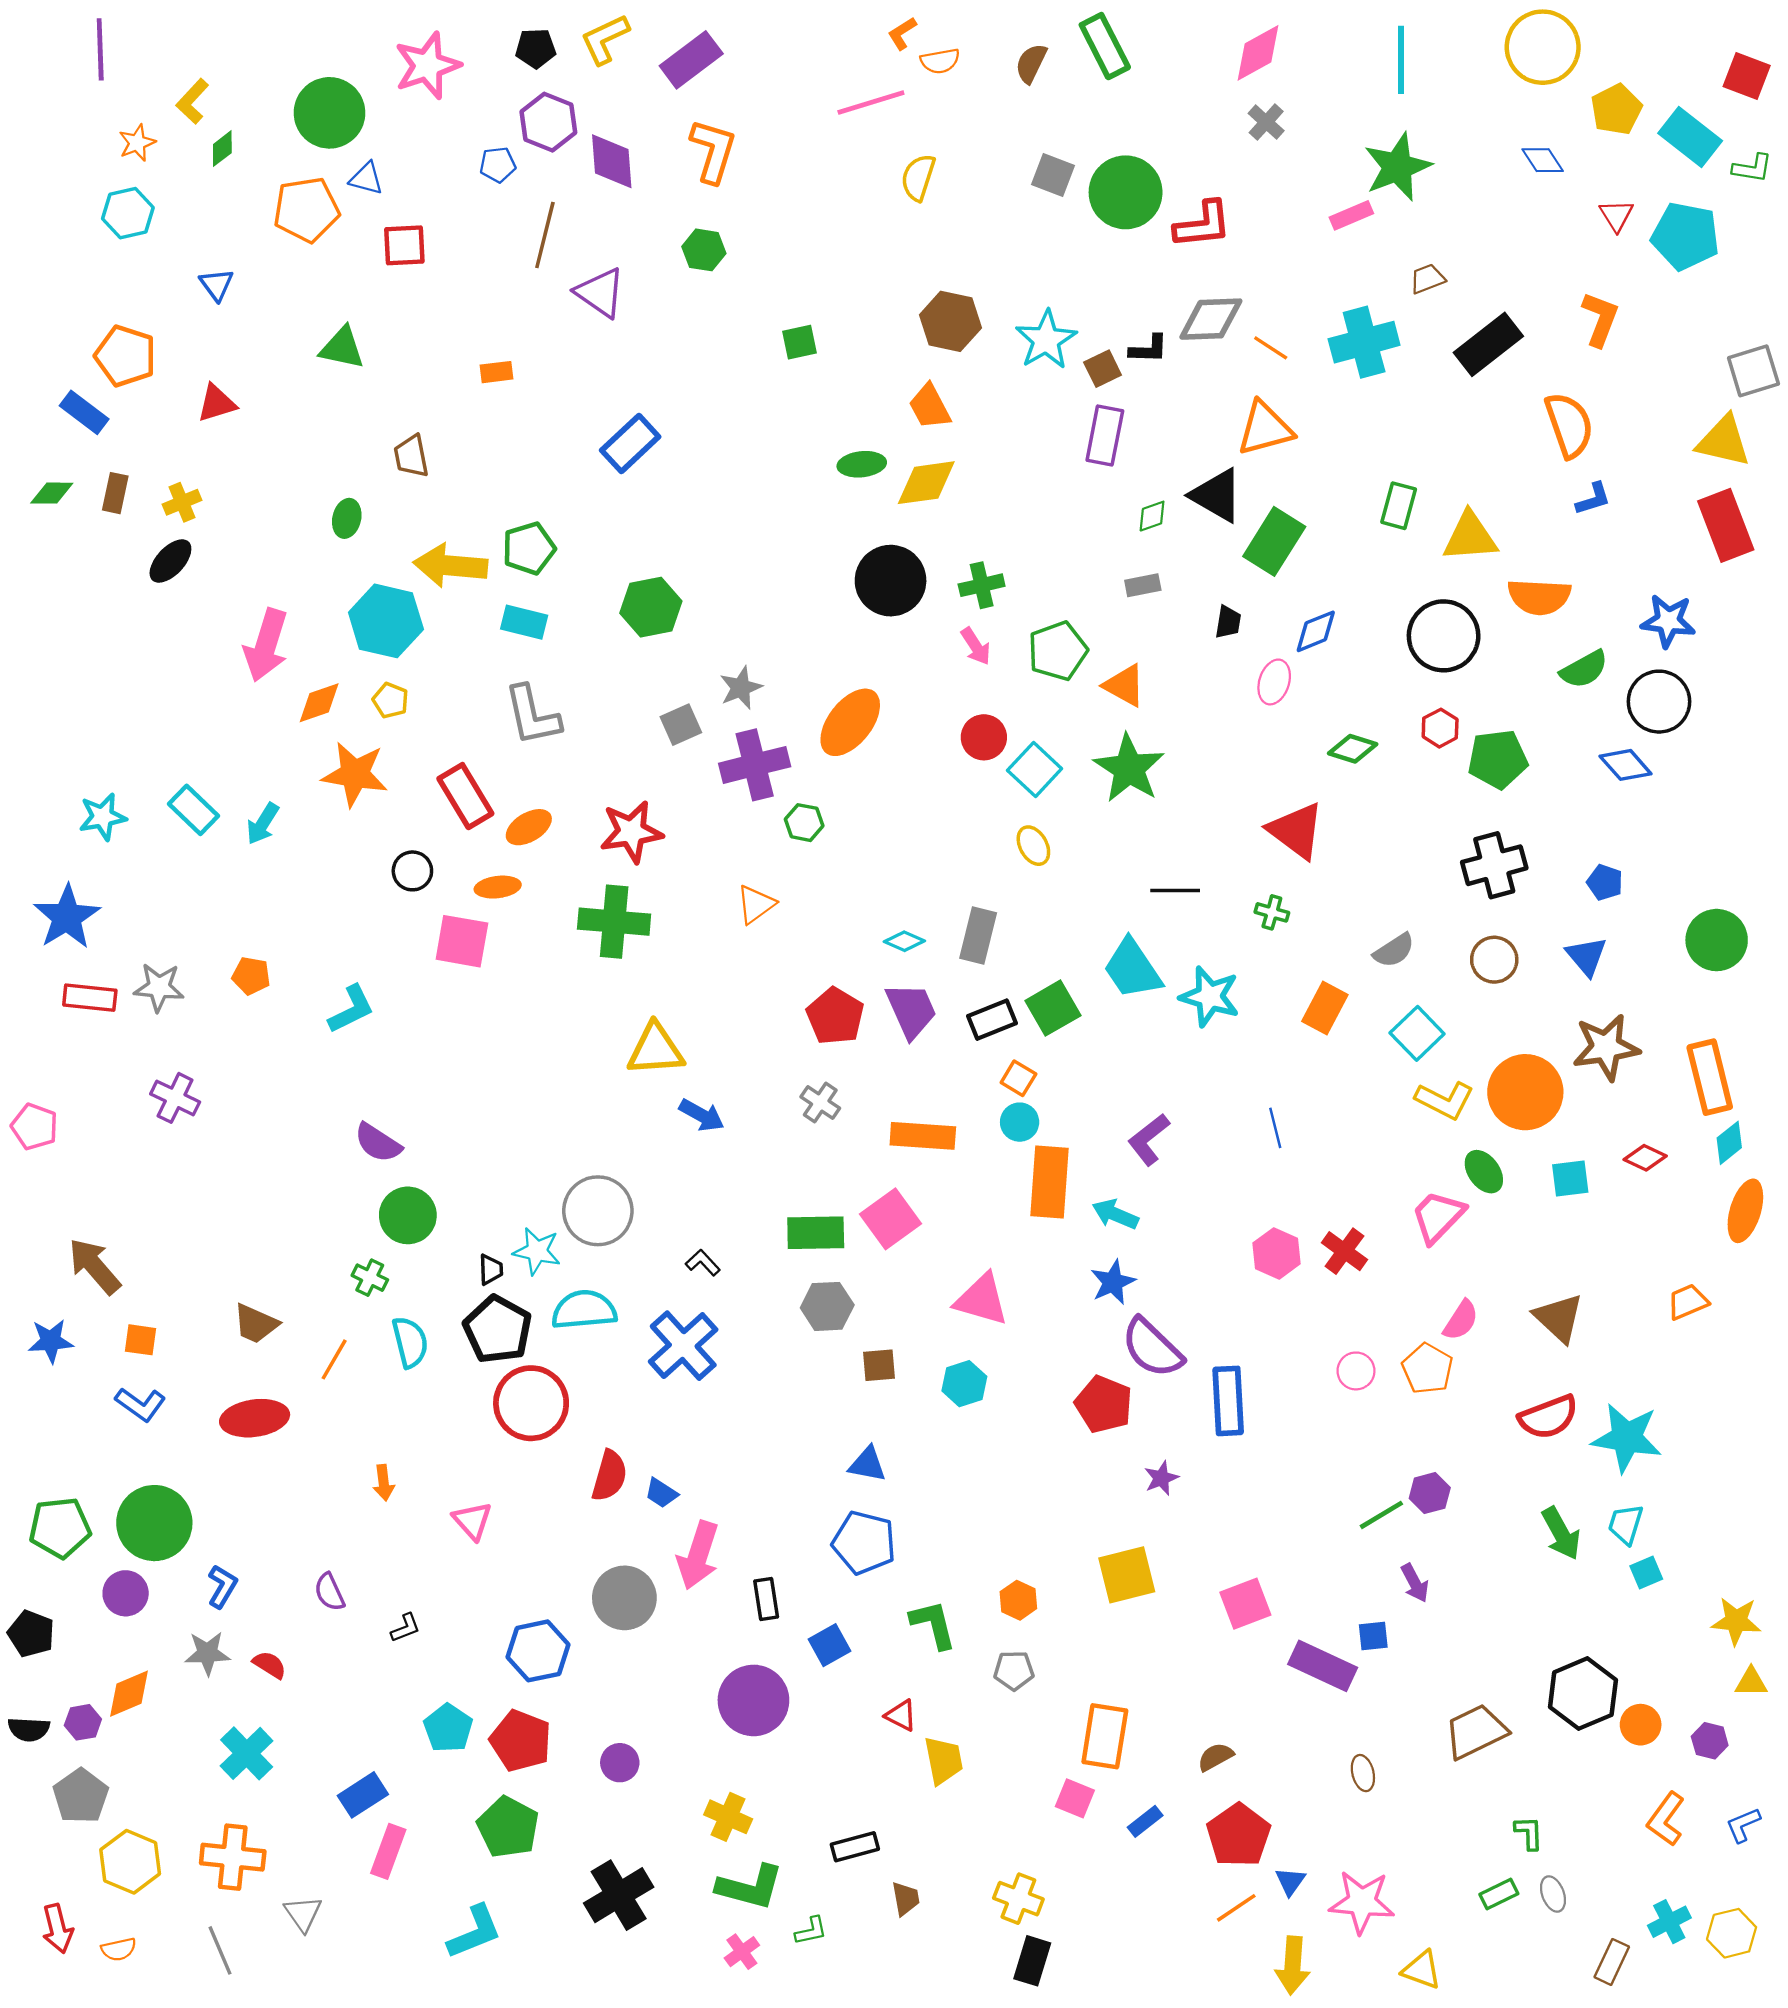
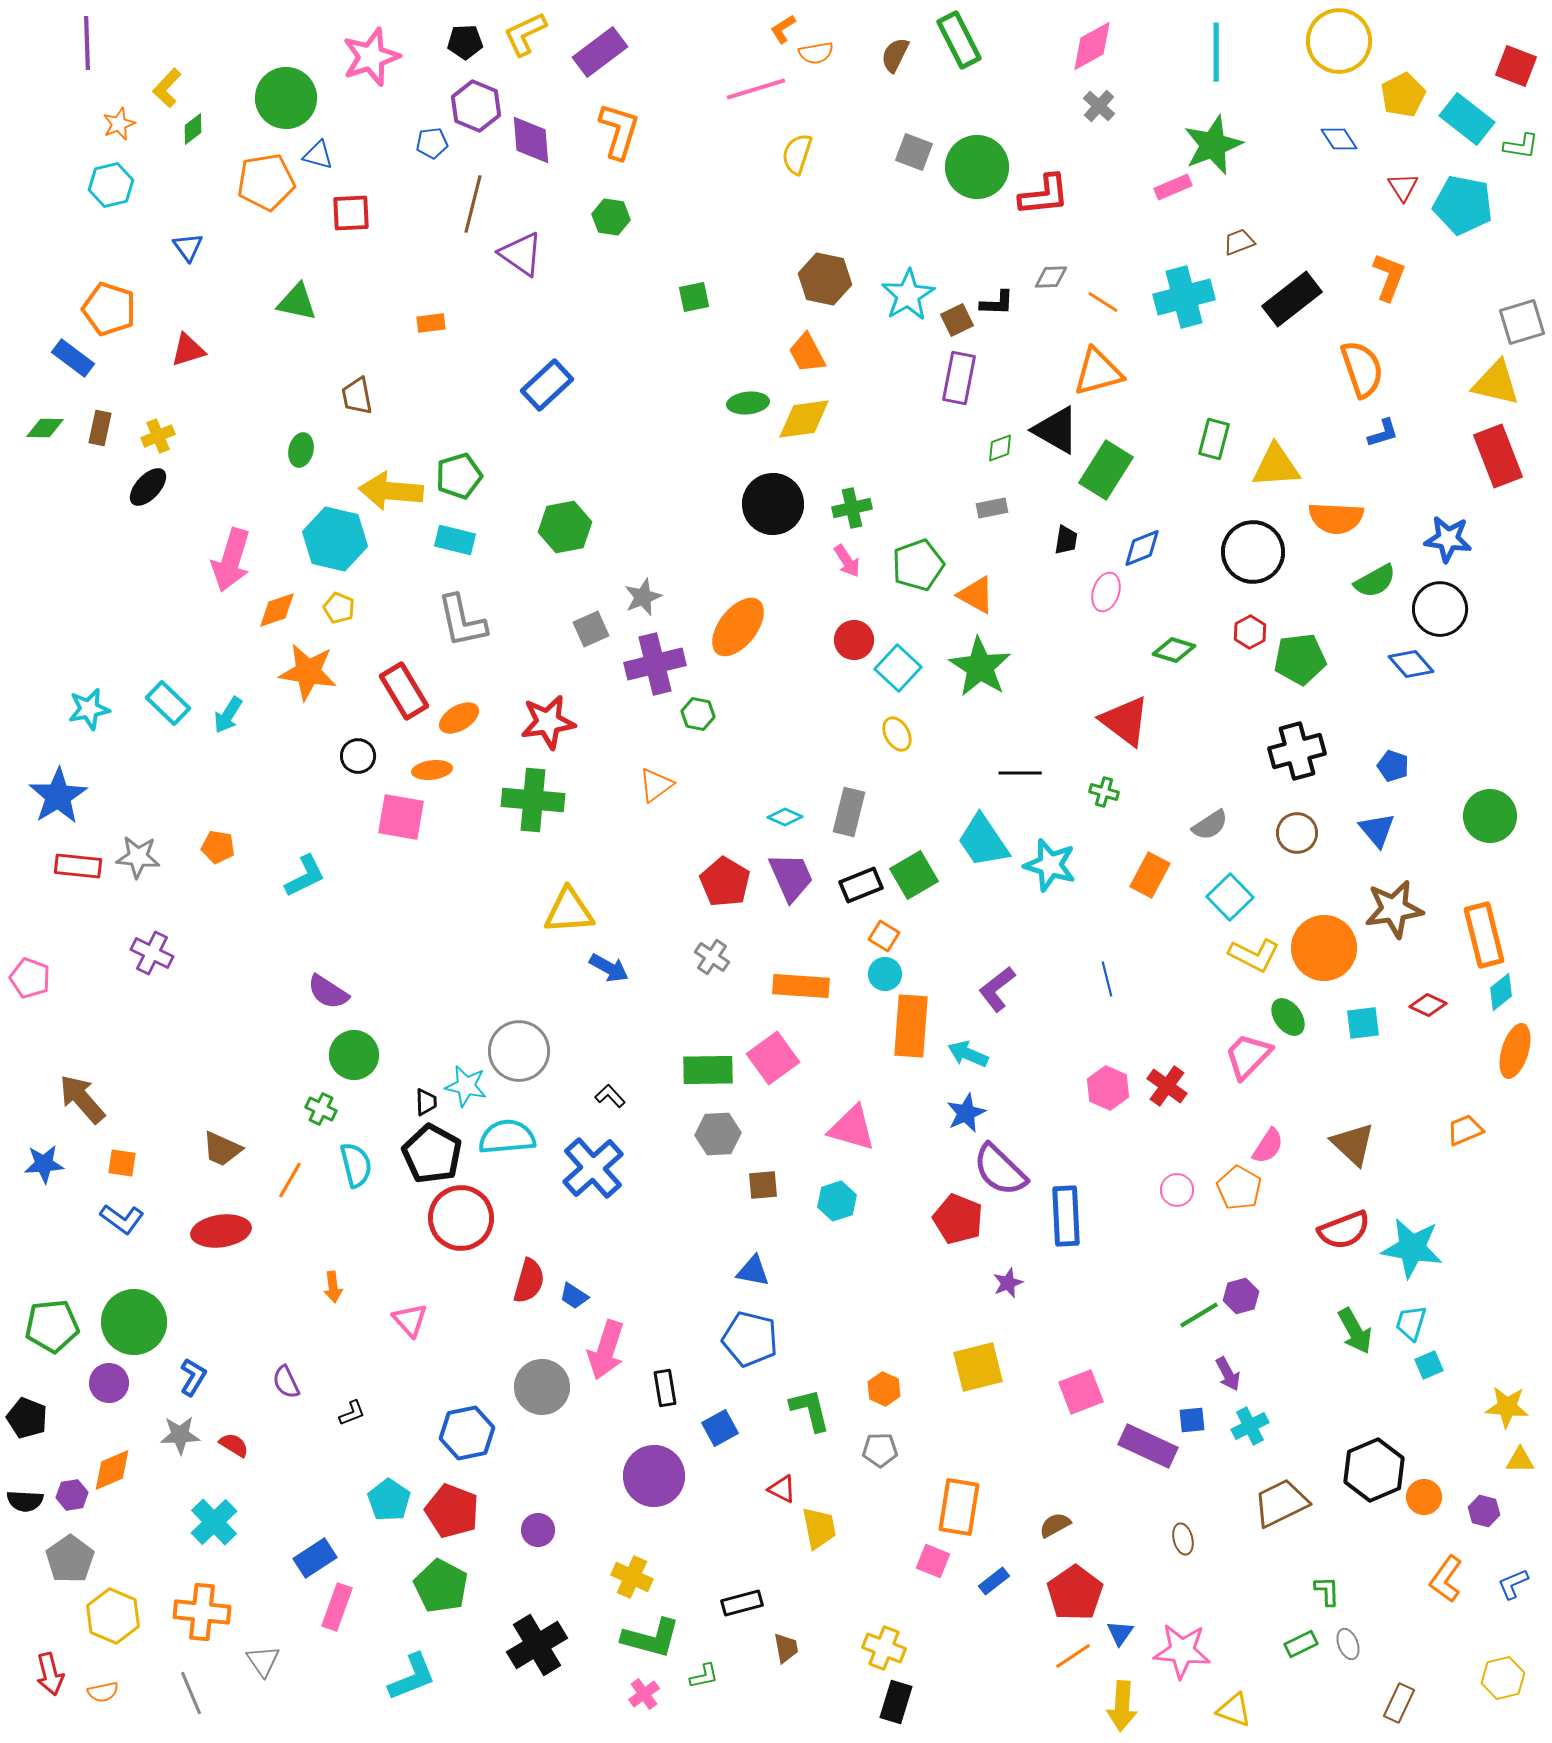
gray diamond: (1211, 319) -> (1051, 277), size x0.6
cyan cross: (1669, 1922) -> (1250, 1426), moved

